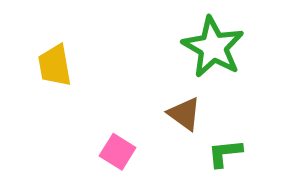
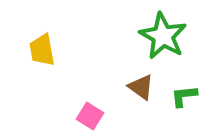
green L-shape: (225, 153) -> (184, 96), moved

